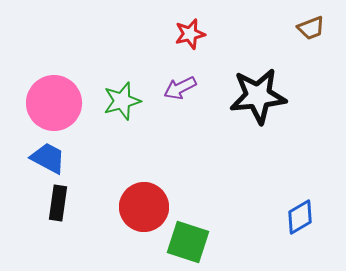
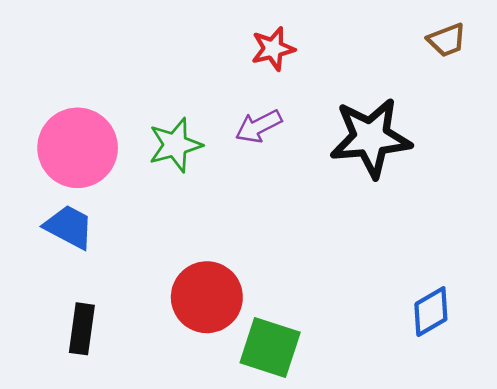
black rectangle: (58, 203) -> (82, 329), moved

